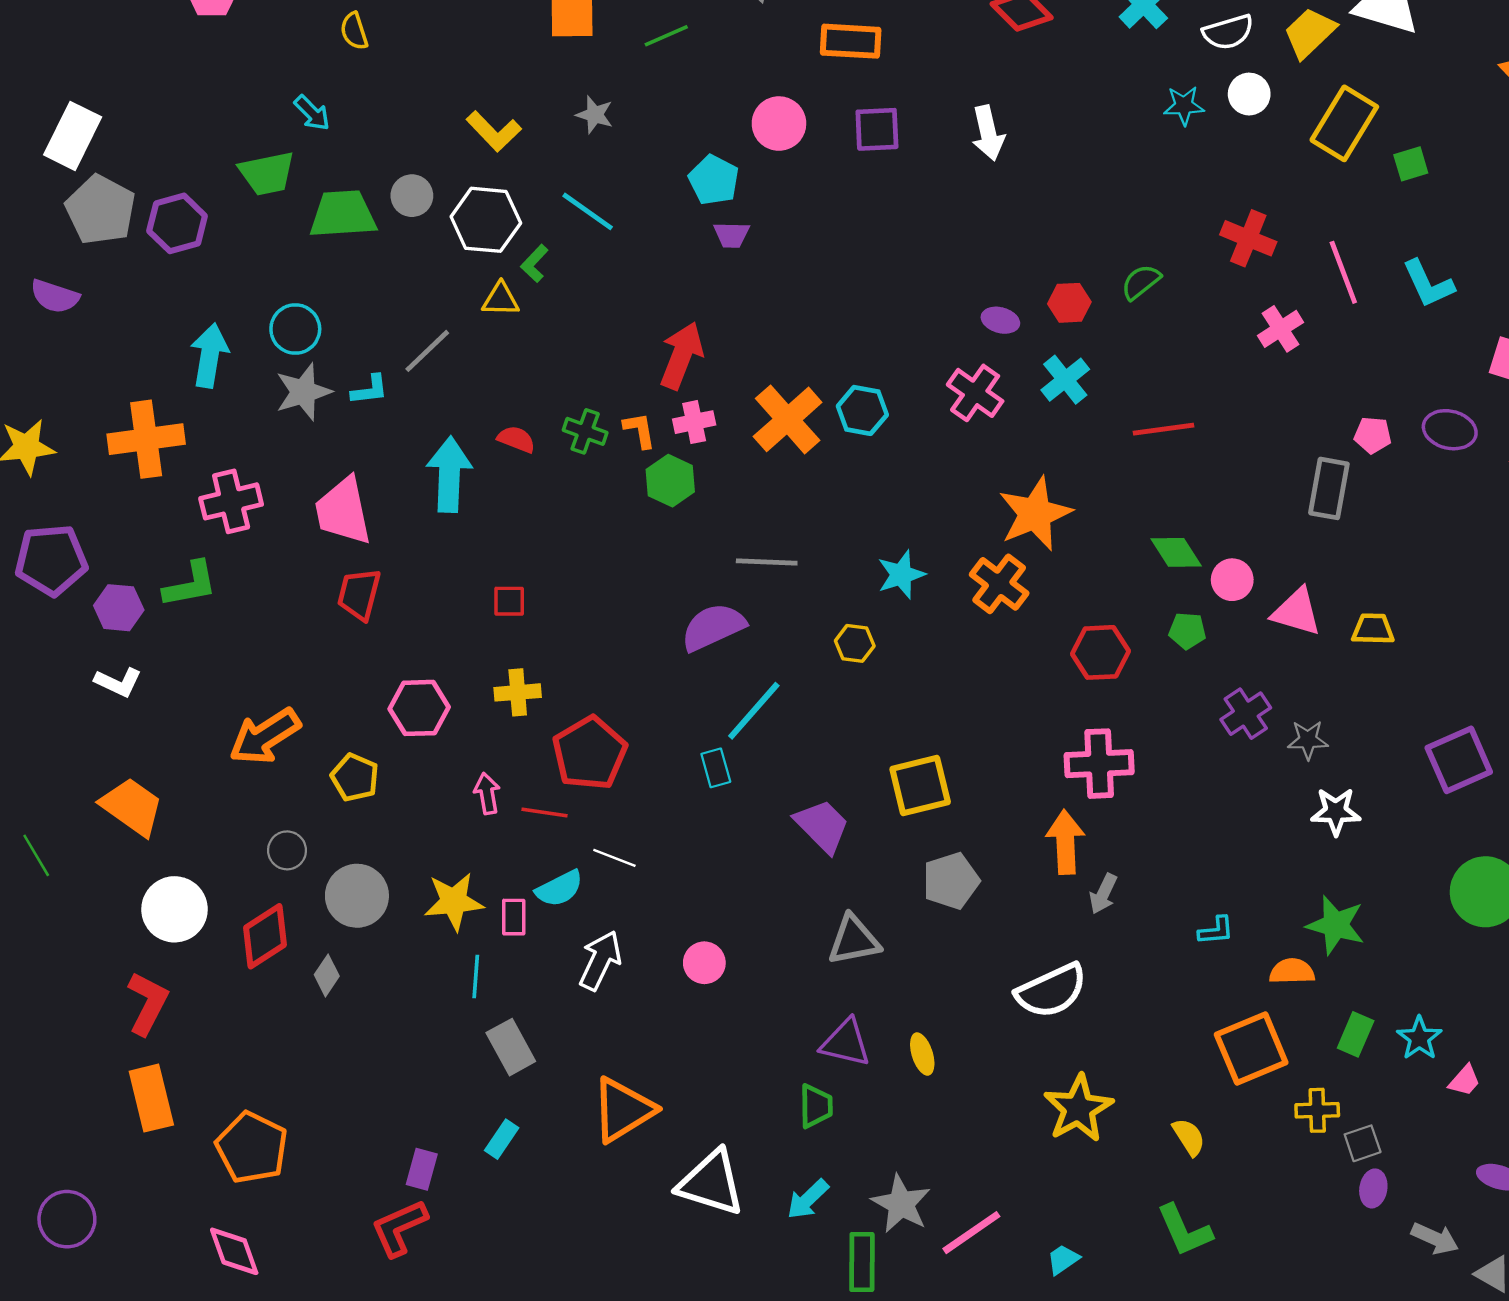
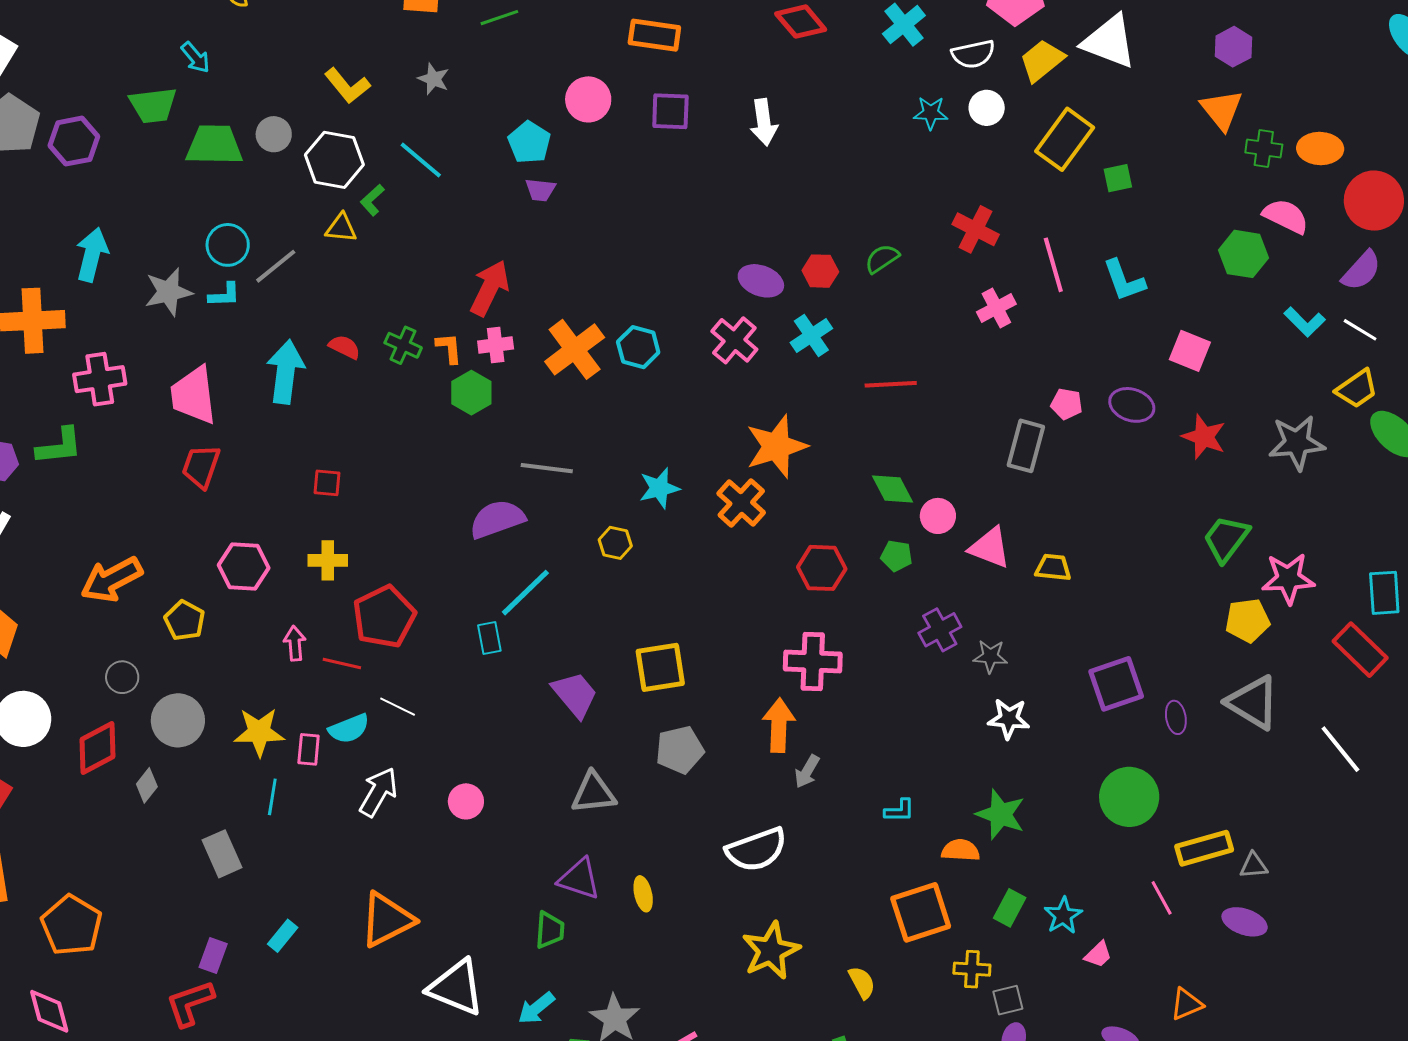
purple ellipse: (1000, 320) -> (761, 281), size x1.4
cyan circle: (295, 329) -> (228, 245), moved
gray rectangle: (511, 1047) -> (222, 854), moved

